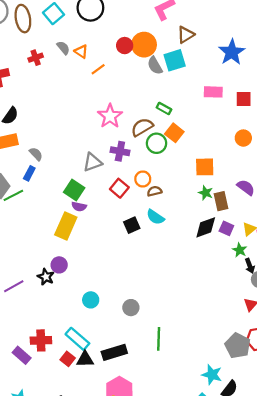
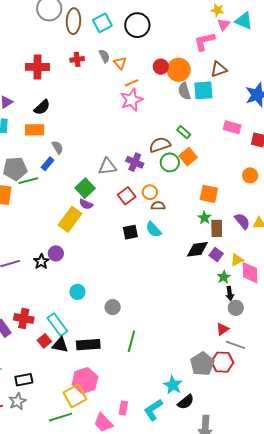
pink star: (110, 116) -> (132, 100), moved

